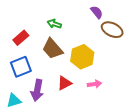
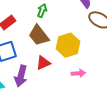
green arrow: (54, 24) -> (42, 11), turned 88
red triangle: (64, 83) -> (43, 63), moved

